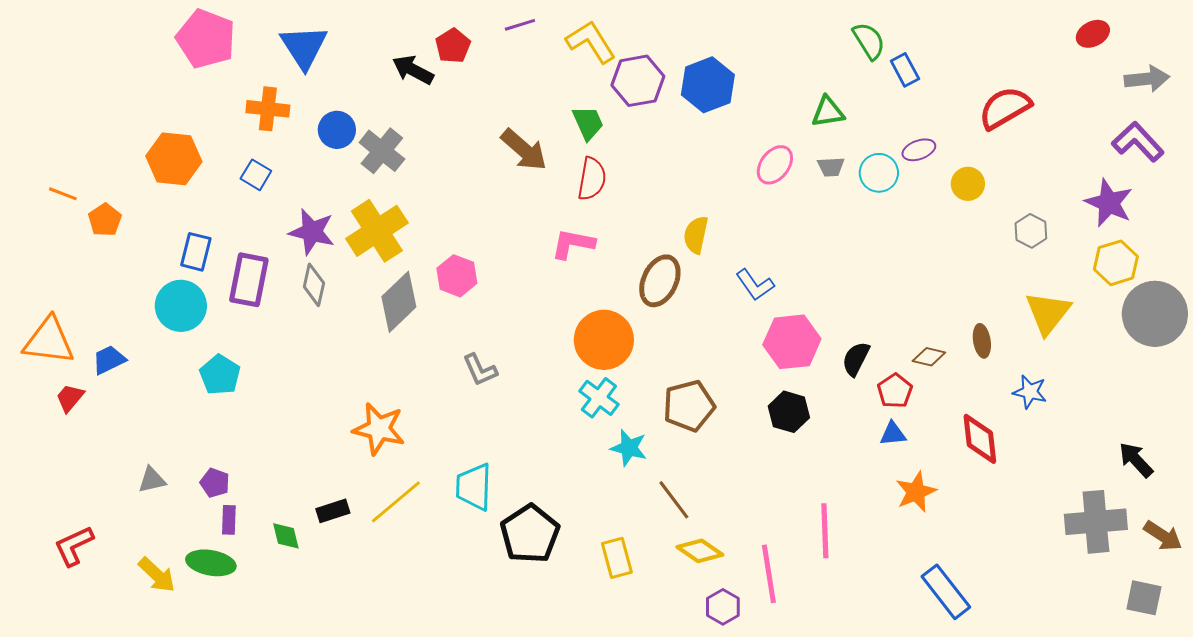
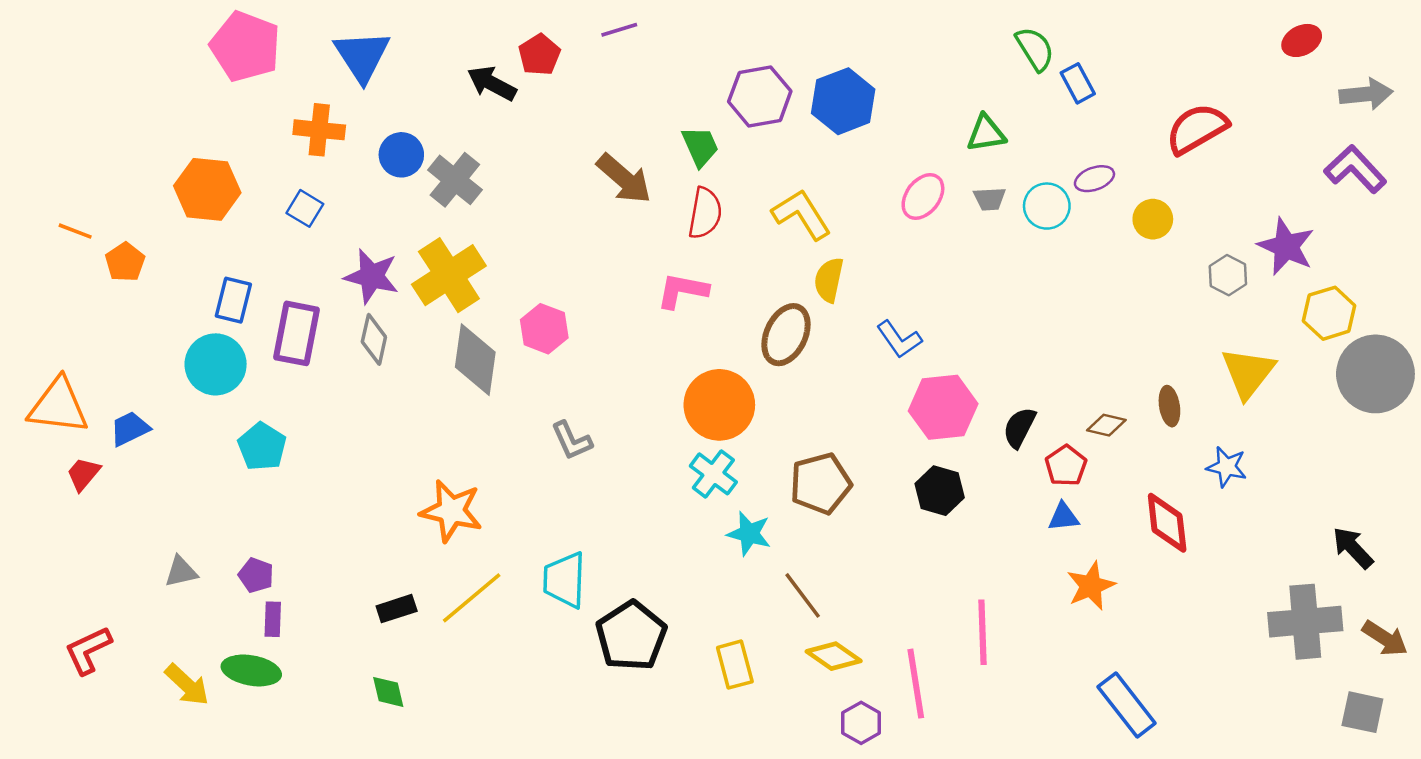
yellow L-shape: (591, 42) -> (801, 214), moved
purple star: (1109, 203) -> (1286, 247), moved
gray diamond: (399, 302) -> (475, 360), turned -38
green diamond: (286, 536) -> (388, 692), moved

